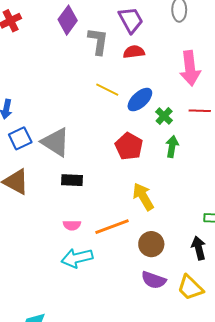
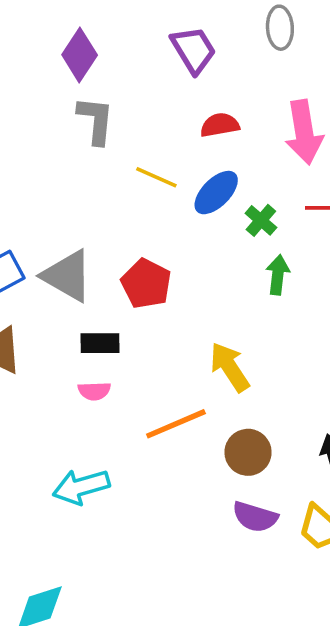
gray L-shape: (98, 41) -> (96, 120), moved
red semicircle: (134, 52) -> (220, 125), moved
red pentagon: (129, 146) -> (146, 284), moved
pink semicircle: (72, 225) -> (94, 391), moved
cyan arrow: (77, 258) -> (81, 487), moved

